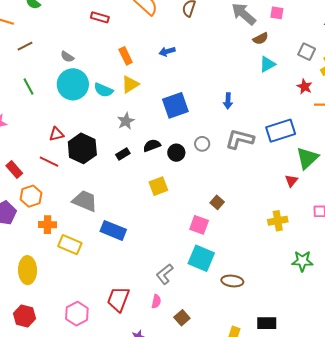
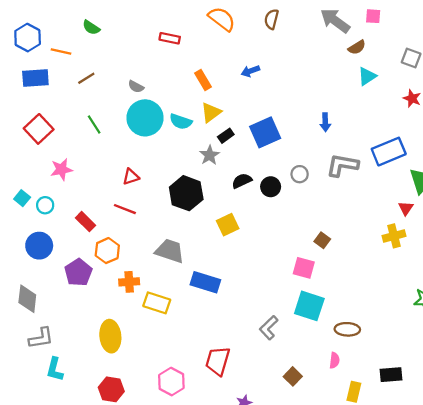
black hexagon: (82, 148) -> (186, 193), moved
black rectangle: (123, 154) -> (226, 136), moved
yellow square: (158, 186) -> (228, 225), moved
yellow cross: (278, 221) -> (394, 236), moved
pink semicircle: (156, 301) -> (334, 360), moved

